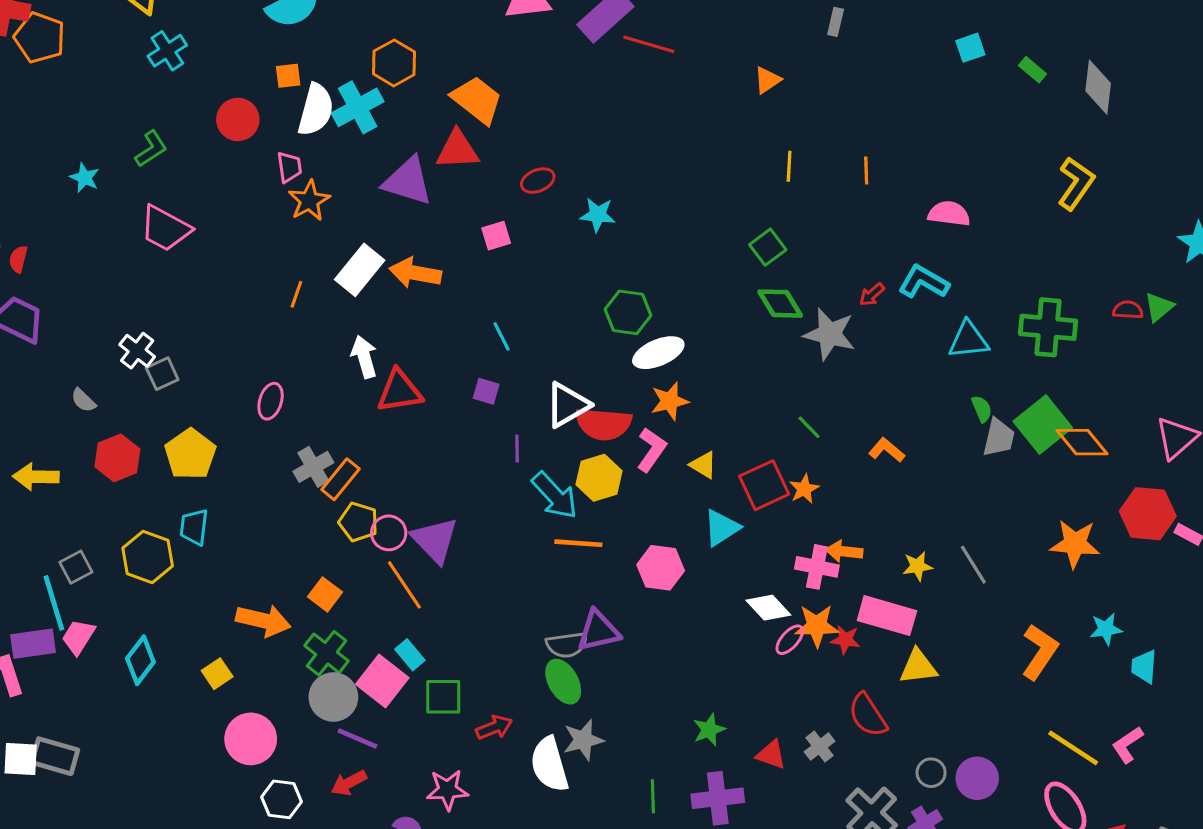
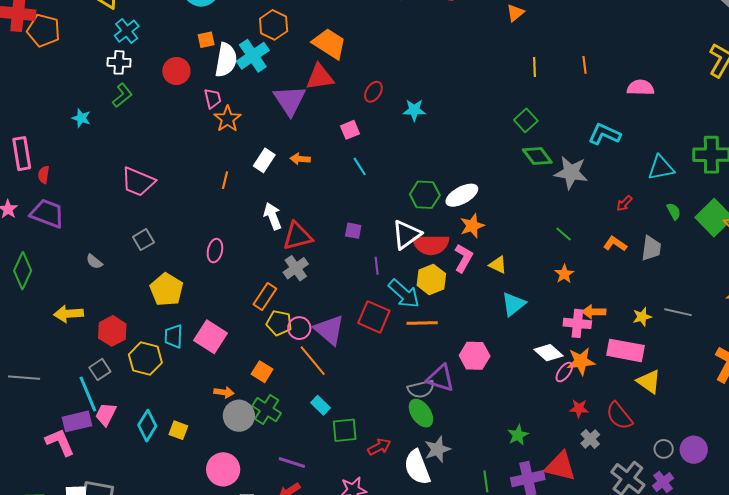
purple triangle: (408, 181) -> (290, 100), turned 45
red ellipse: (538, 181) -> (373, 92), turned -30
pink trapezoid: (165, 228) -> (138, 182), moved
white rectangle: (360, 270) -> (264, 160), size x0.7
orange arrow: (415, 273) -> (300, 159), size x0.6
cyan L-shape: (924, 282) -> (604, 134), moved
red arrow: (872, 295) -> (624, 203), moved
green hexagon: (628, 312) -> (425, 195), moved
cyan line: (501, 336) -> (360, 166), moved
white cross: (137, 351) -> (119, 62), moved, turned -30
gray trapezoid: (999, 438) -> (651, 248), moved
red hexagon: (117, 458) -> (112, 331), moved
gray cross: (313, 467) -> (296, 268), moved
red square: (764, 485) -> (374, 317), moved, turned -36
gray line: (973, 565) -> (678, 312), turned -40
pink hexagon: (661, 568) -> (475, 356), moved
orange arrow: (263, 620) -> (224, 392), size x0.6
purple triangle: (598, 631) -> (441, 378), turned 36
red star: (845, 640) -> (579, 408), moved
yellow triangle: (918, 667) -> (649, 381), turned 48
yellow square: (217, 674) -> (178, 430), moved, turned -30
pink square: (382, 681) -> (211, 337), moved
gray circle: (333, 697) -> (239, 416), moved
red triangle: (771, 755) -> (560, 466), moved, size x1.6

